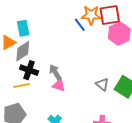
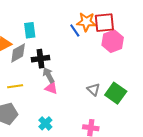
cyan rectangle: (23, 28) -> (30, 30), moved
black cross: (29, 70) -> (40, 59), moved, turned -30

